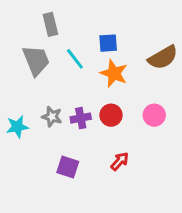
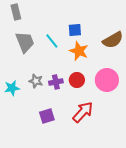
gray rectangle: (50, 24) -> (16, 12), moved
pink circle: (154, 115) -> (107, 80), size x1.5
red arrow: (120, 161) -> (83, 112), size x1.6
purple square: (68, 167) -> (47, 116), turned -35

